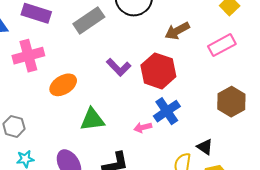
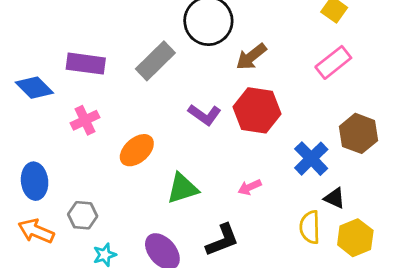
brown arrow: (177, 31) -> (251, 57), moved
pink cross: (28, 56) -> (85, 120), size x0.7
blue cross: (167, 111) -> (311, 159), moved

